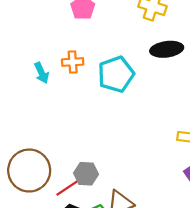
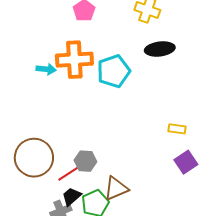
orange cross: (73, 62) -> (74, 60), size x1.8
cyan arrow: (42, 73) -> (46, 69), turned -60

